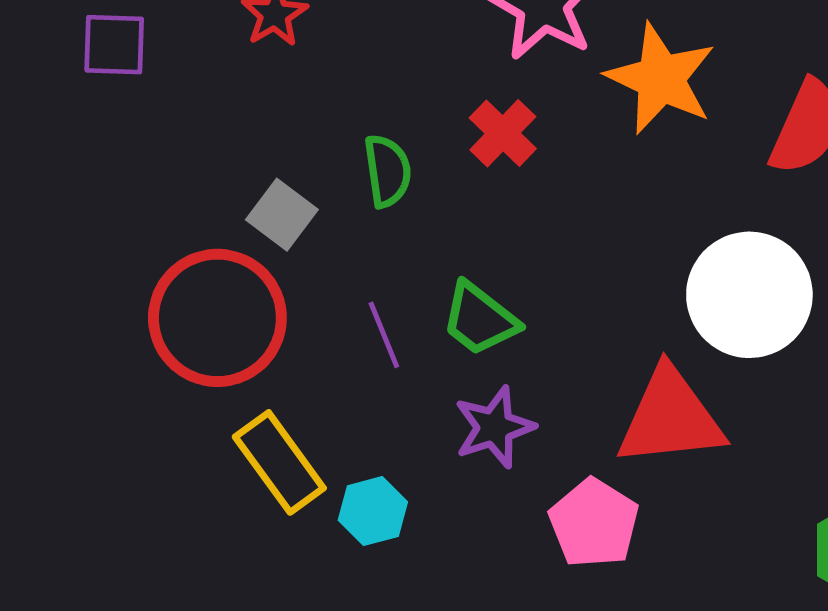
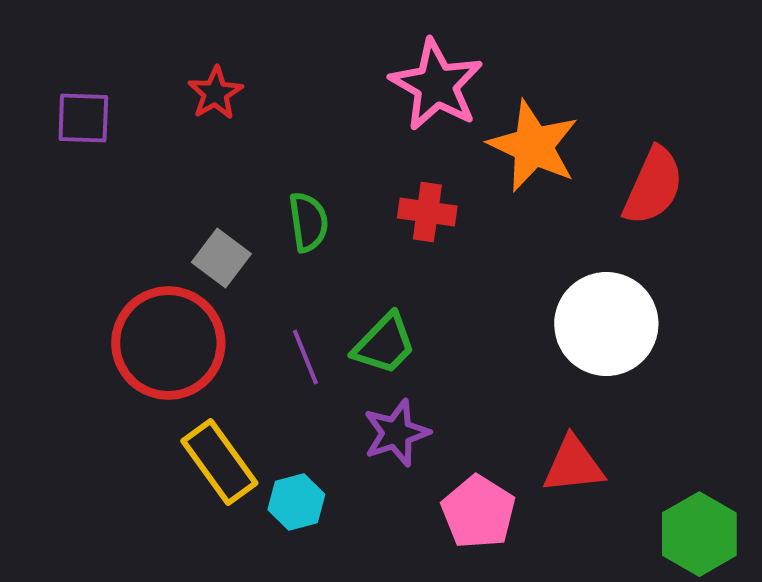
red cross: (503, 133) -> (427, 212), moved, turned -36
green trapezoid: (480, 319) -> (384, 344), turned -84
red triangle: (670, 417) -> (573, 465), moved, size x0.7

